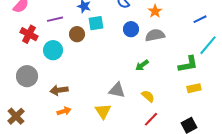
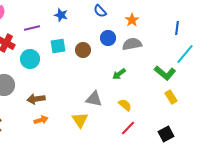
blue line: (200, 19) -> (177, 28), turned -56
cyan square: (96, 23) -> (58, 46), moved
brown circle: (77, 34) -> (83, 50), moved
green L-shape: (188, 64) -> (165, 73), turned 50
yellow rectangle: (194, 88) -> (171, 97), turned 72

